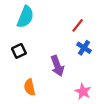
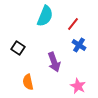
cyan semicircle: (25, 17) -> (45, 16), moved
black square: (19, 51) -> (18, 48), turned -32

